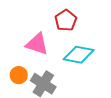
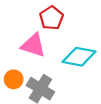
red pentagon: (66, 20) -> (51, 18), moved

